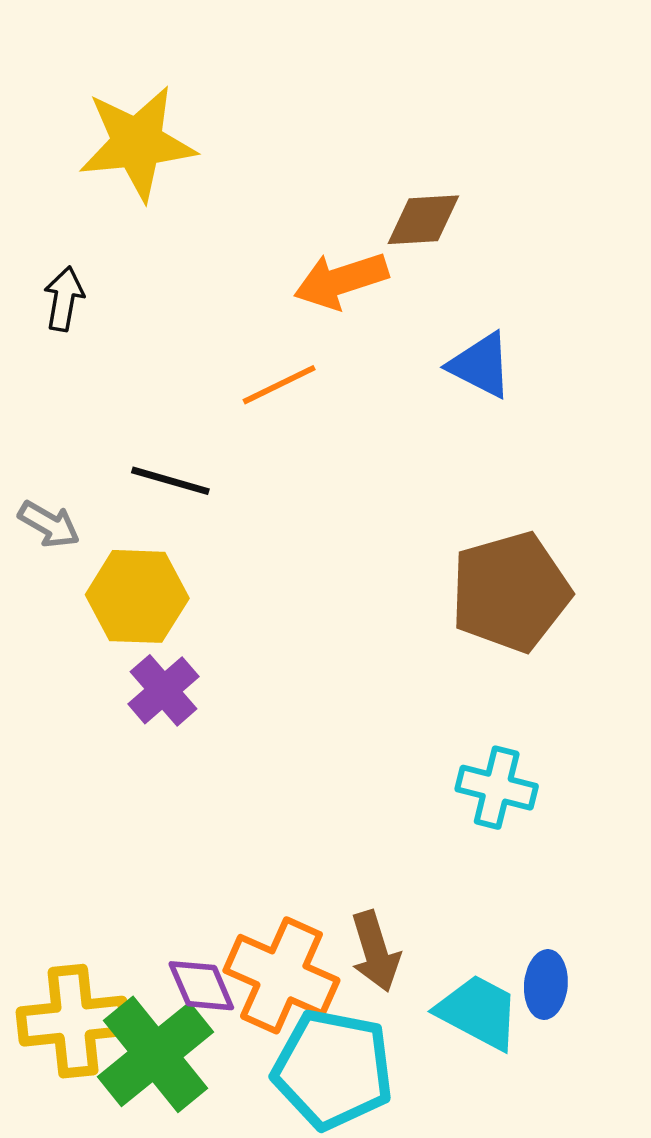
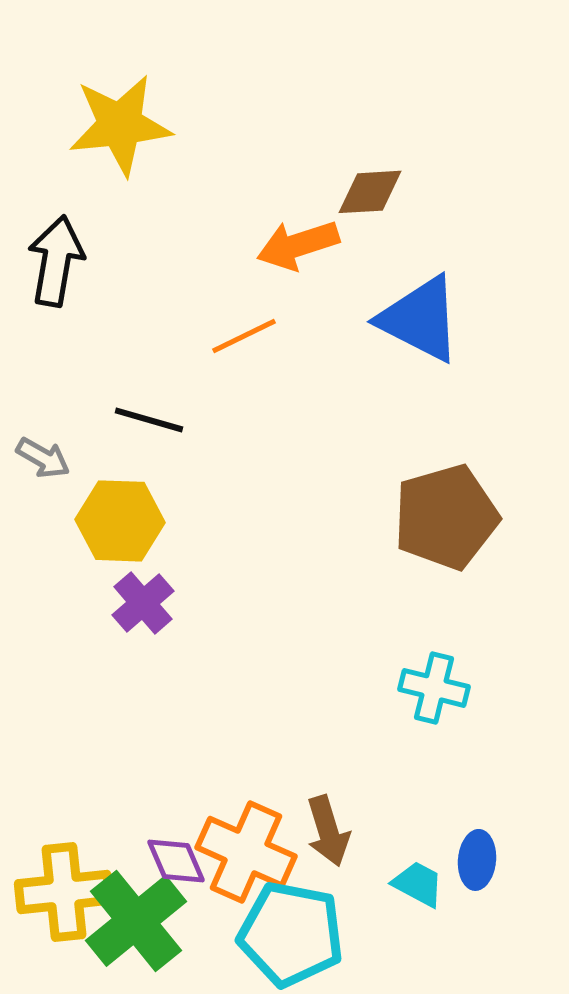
black arrow: (64, 299) -> (56, 261), size x1.6
blue triangle: (481, 365) -> (420, 319), size x1.5
cyan trapezoid: (478, 1012) -> (418, 884), size x0.7

